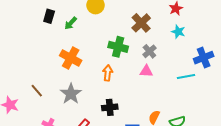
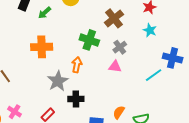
orange cross: (71, 58) -> (42, 47), turned -35
blue cross: (204, 58) -> (173, 58), turned 30
cyan line: (186, 77) -> (154, 75), turned -30
gray star: (71, 94) -> (58, 81), moved

